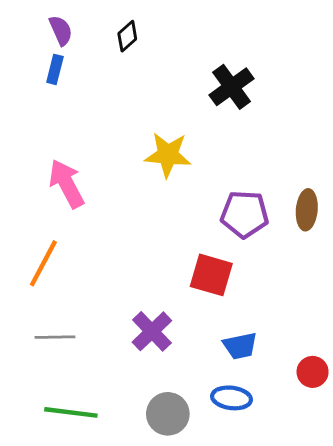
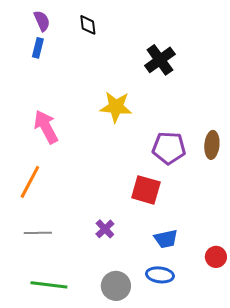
black diamond: (127, 36) -> (88, 25), turned -55
purple cross: (152, 331) -> (105, 229), size x0.7

